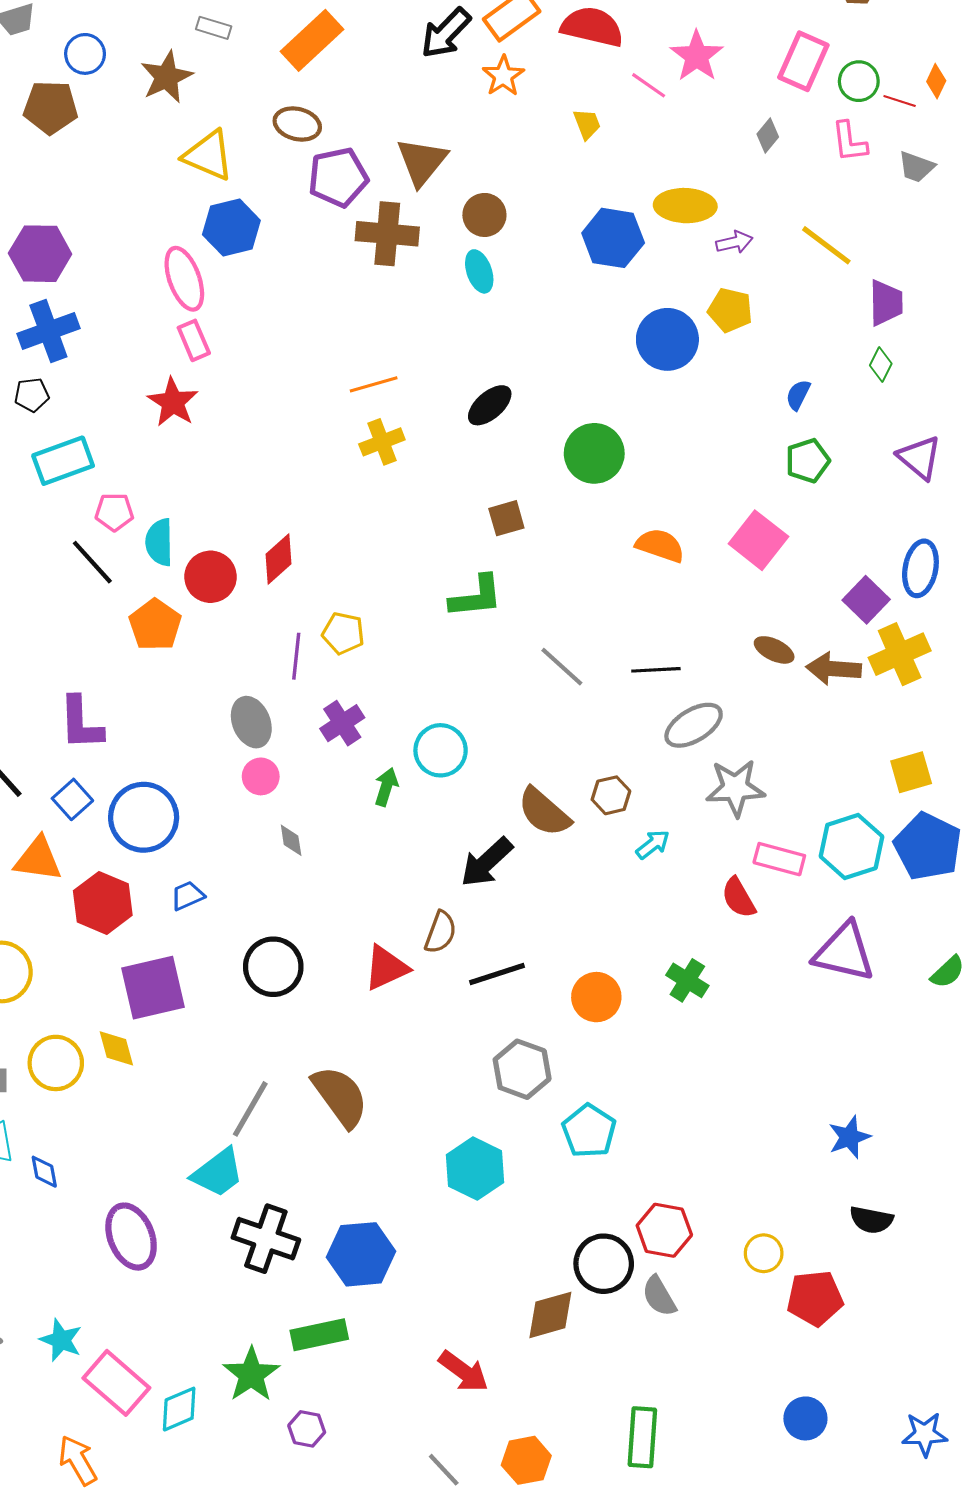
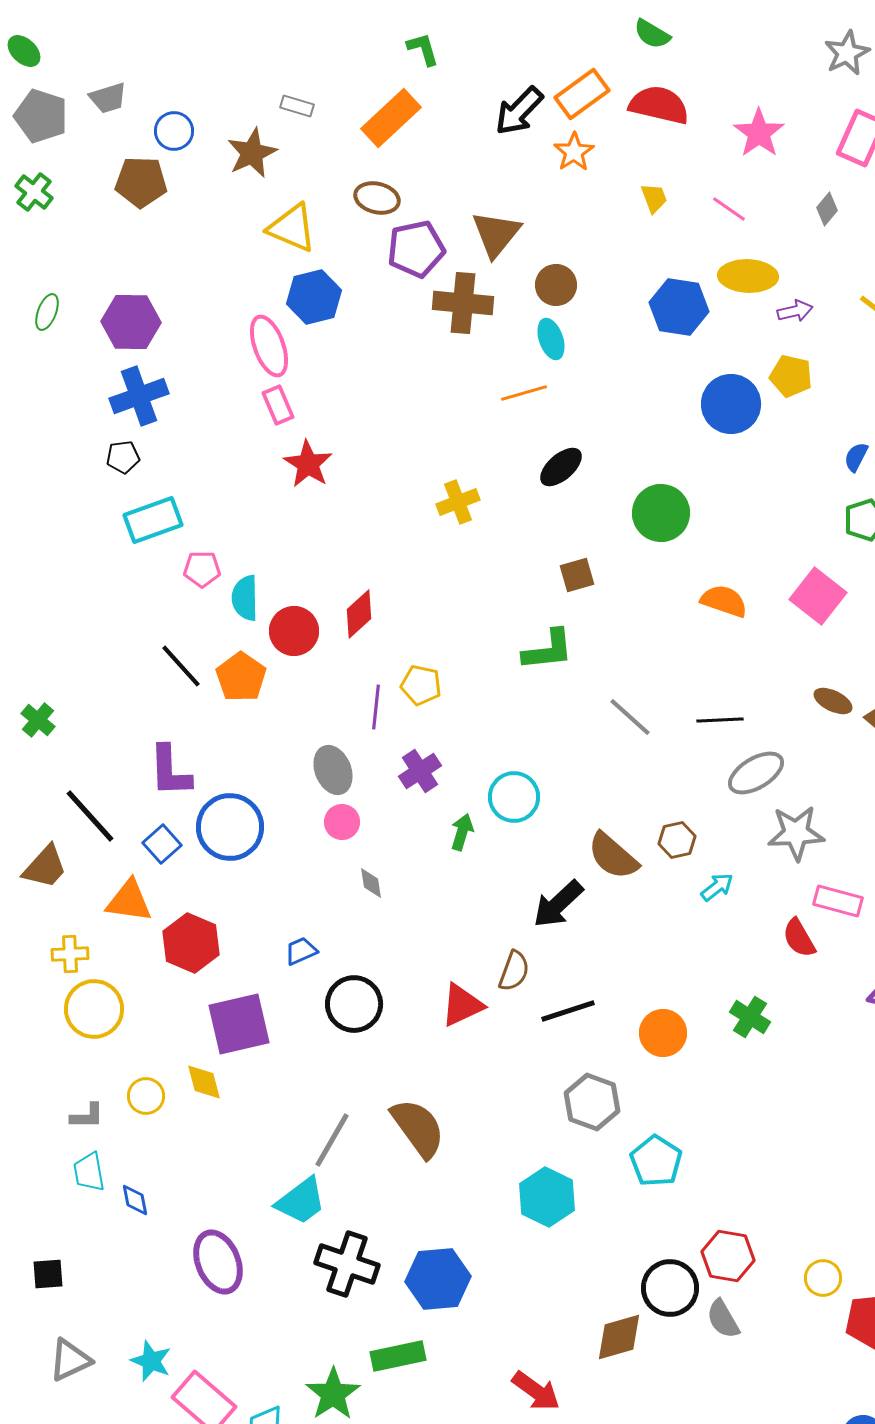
pink line: (649, 85) -> (729, 209), moved
orange line: (374, 384) -> (524, 393), moved
red star: (173, 402) -> (308, 464), moved
black line: (92, 562) -> (181, 666), moved
blue circle: (144, 817) -> (230, 827), moved
blue trapezoid: (188, 896) -> (301, 951), moved
yellow circle: (56, 1063) -> (146, 1096), size x0.7

